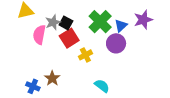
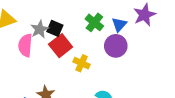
green cross: (100, 22) -> (94, 22), size x0.7
yellow cross: (85, 55) -> (82, 63), turned -32

